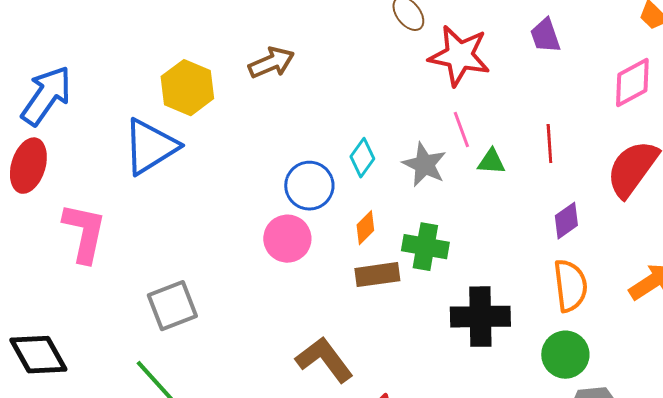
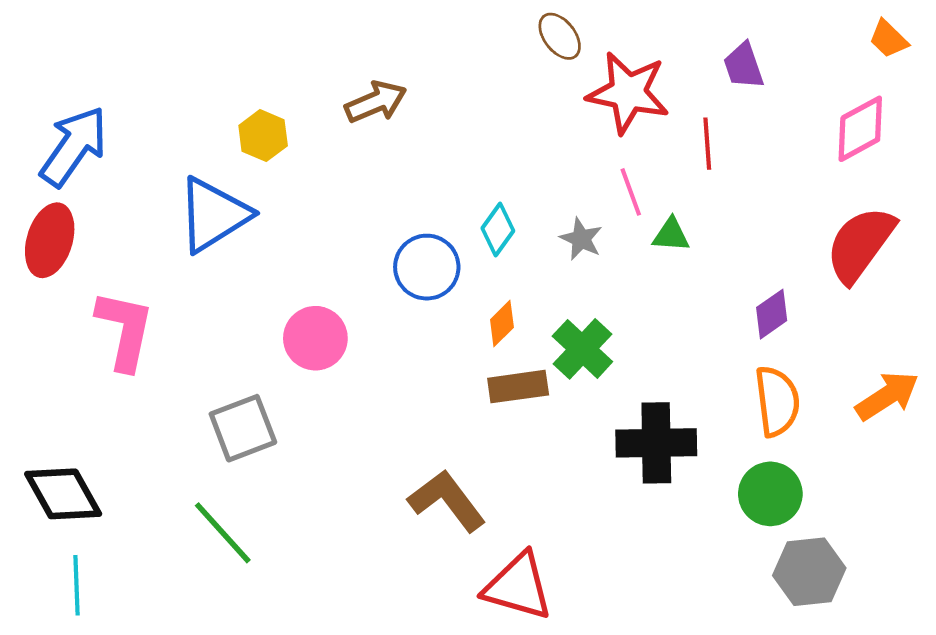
yellow hexagon: (187, 88) -> (263, 136), size x0.7
red line: (549, 144) -> (707, 144), moved
gray star: (424, 165) -> (581, 239), size x0.7
pink circle: (287, 239) -> (315, 338), moved
green cross: (425, 247) -> (582, 349), turned 33

